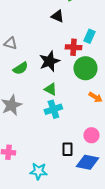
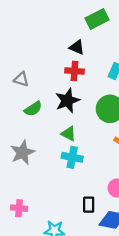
red cross: (73, 47) -> (75, 71), moved
cyan cross: (53, 109) -> (72, 157), turned 30

